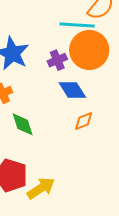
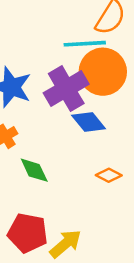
purple cross: (57, 60) -> (66, 89), size x1.8
orange diamond: (84, 121) -> (109, 175), moved, turned 55

